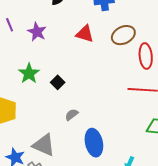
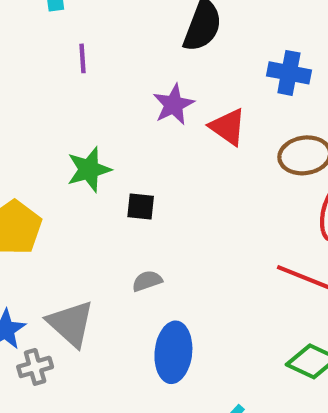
purple star: (37, 32) -> (174, 104), moved
black square: (58, 82) -> (141, 206), turned 32

